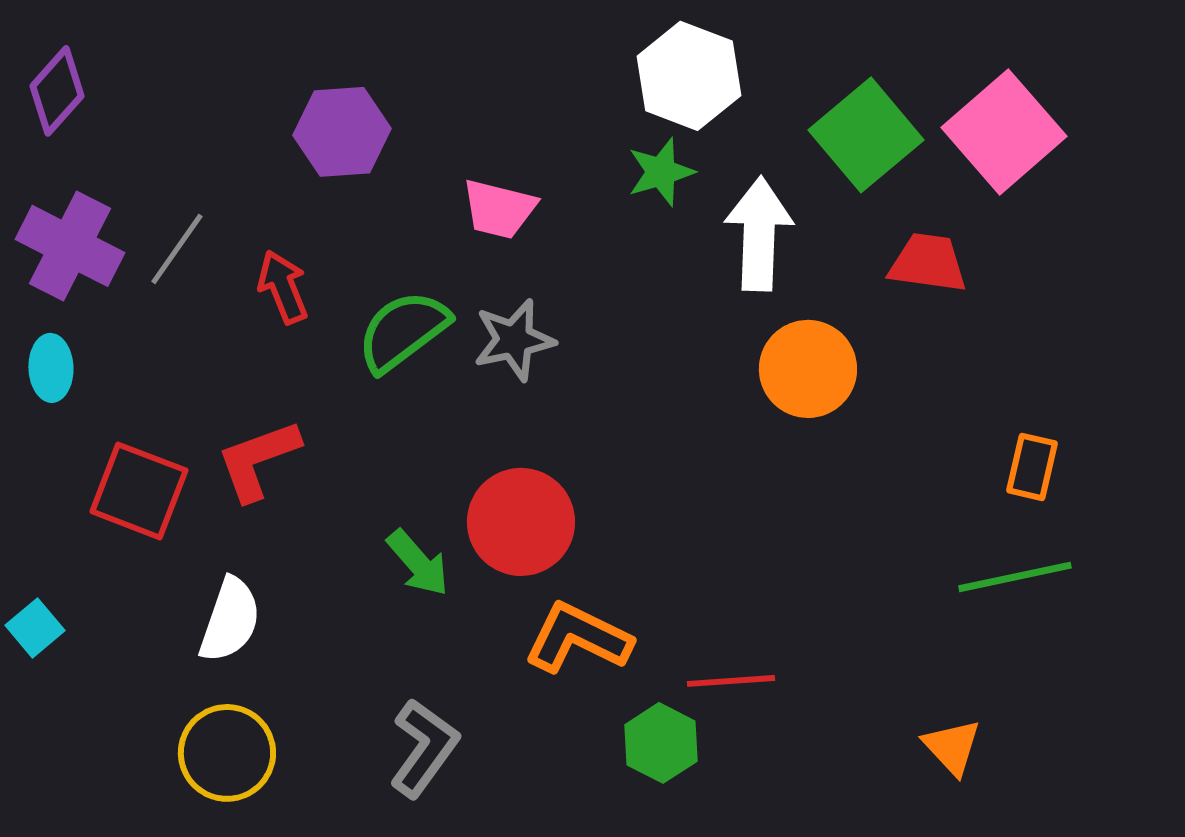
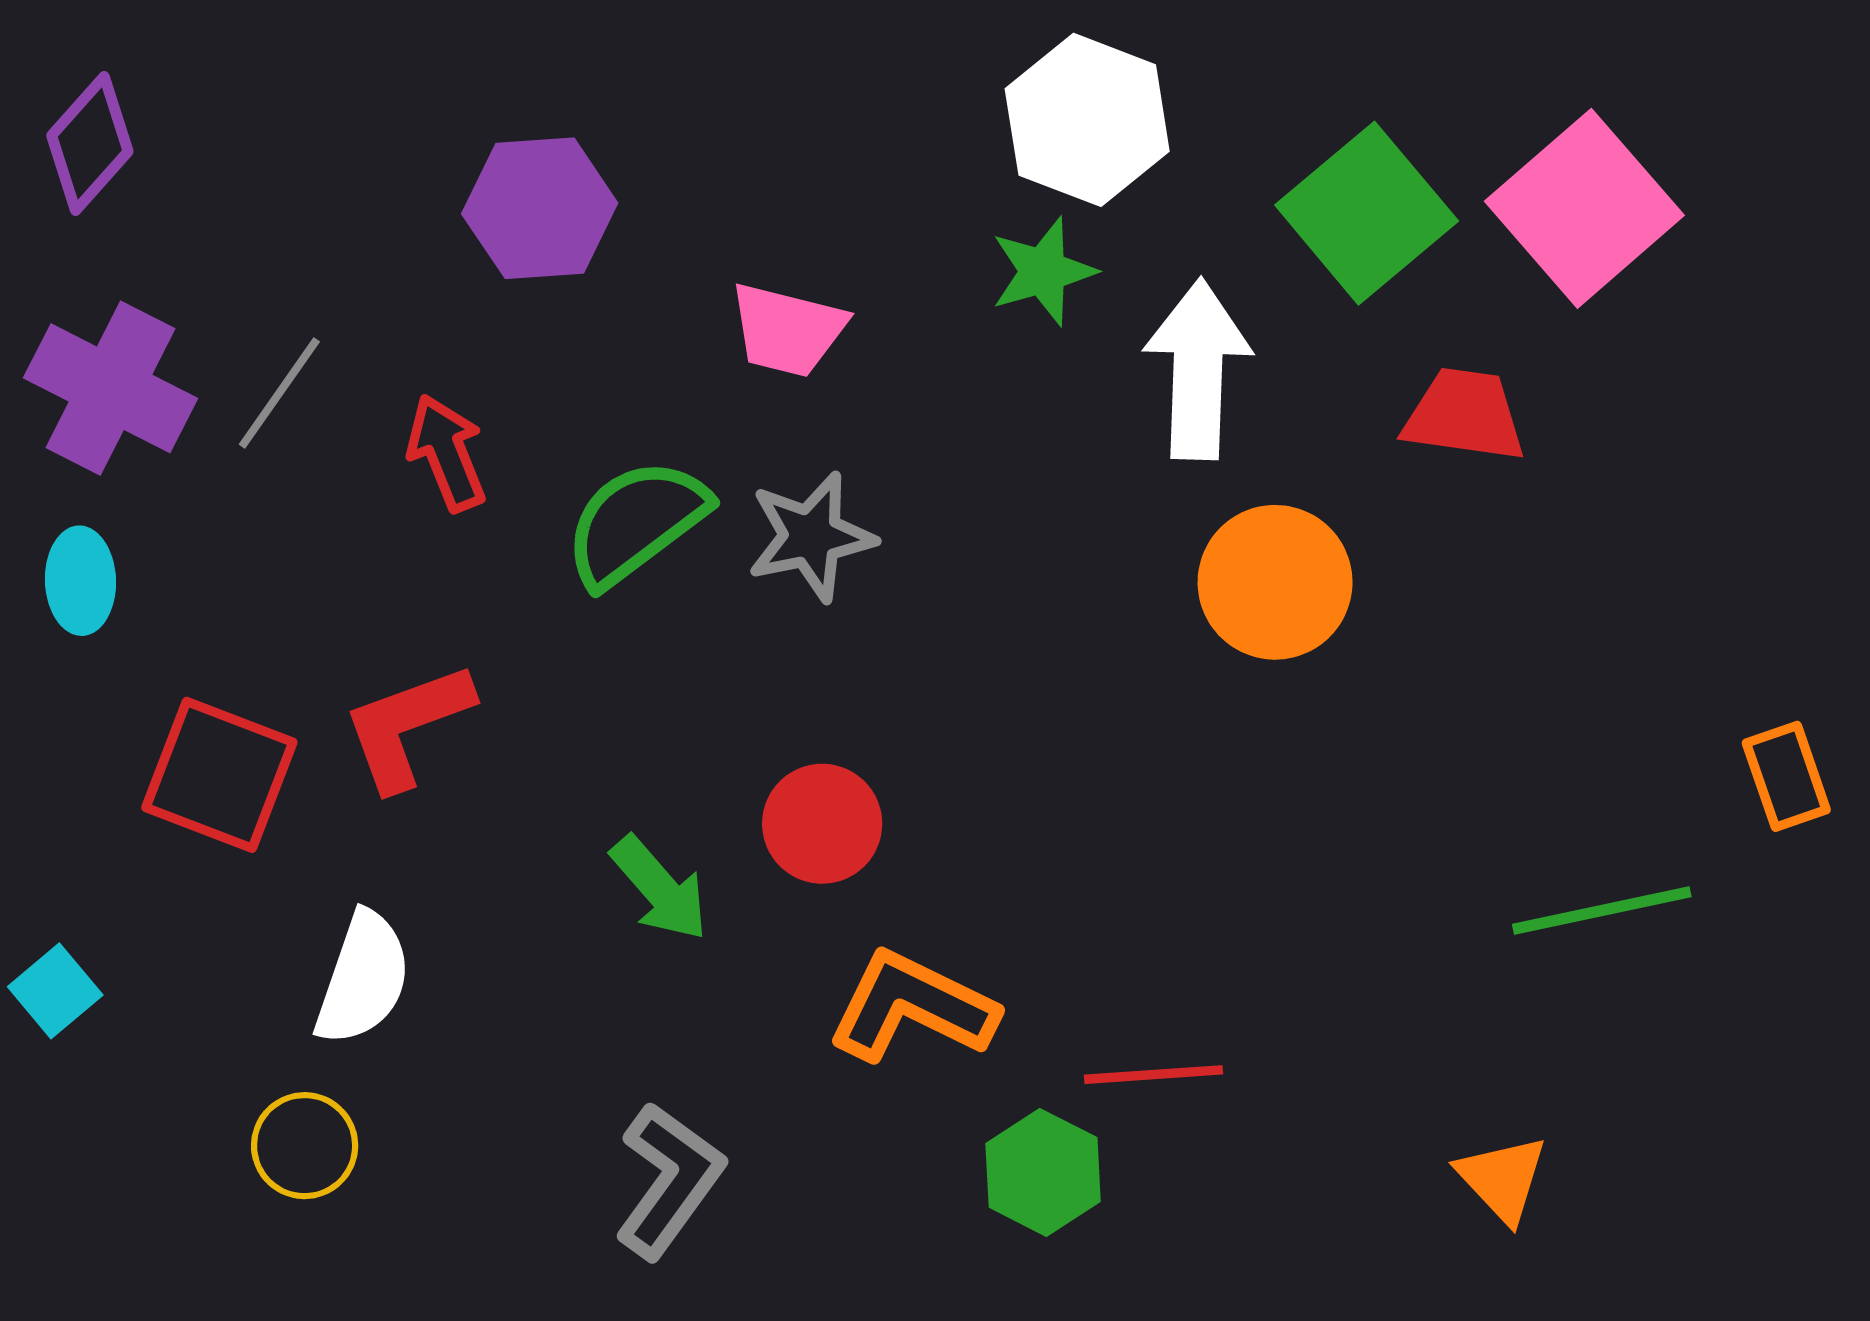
orange rectangle: (1032, 467) -> (1786, 776), moved, turned -32
red circle: (521, 522) -> (822, 824), size x0.7
yellow circle: (227, 753) -> (305, 1146), moved, size x0.7

